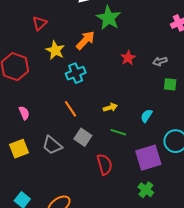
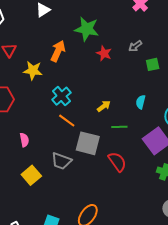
green star: (109, 18) -> (87, 29), moved
cyan cross: (76, 73) -> (62, 96), moved
pink semicircle: (24, 113) -> (24, 140), turned 32
gray square: (83, 137) -> (88, 143), size x1.4

